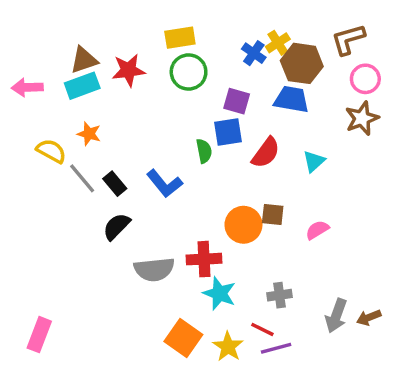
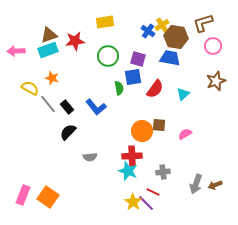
green circle: (189, 72) -> (108, 56), moved
brown star: (362, 118) -> (216, 81), moved
red cross: (204, 259) -> (132, 156), moved
gray semicircle: (154, 269) -> (90, 157), size x0.6
orange square: (183, 338) -> (48, 197), moved
purple line: (276, 348) -> (146, 203), moved, turned 60

